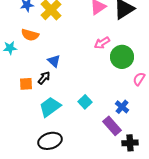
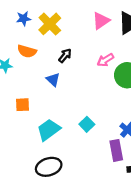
black arrow: (44, 78) -> (65, 56), moved
purple rectangle: (112, 126) -> (116, 150), turned 30

